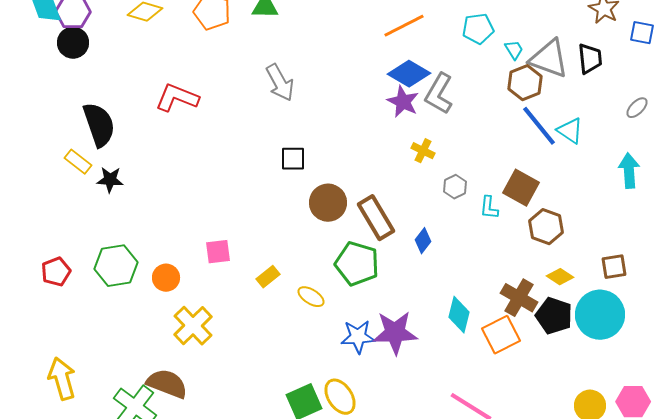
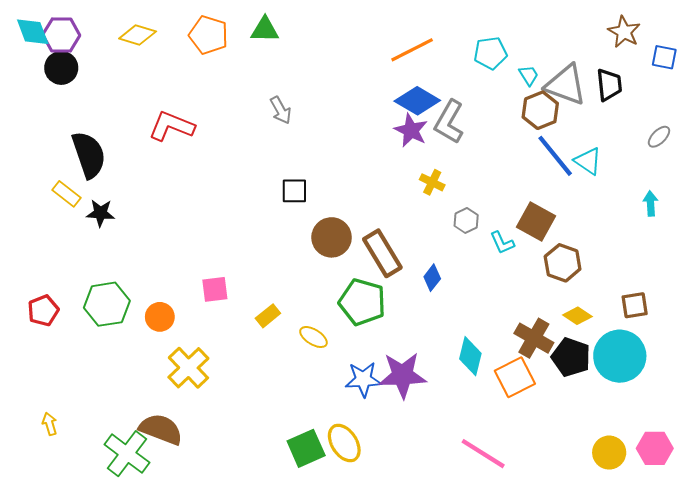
gray arrow: (280, 83) -> (281, 110), size x0.7
cyan arrow: (629, 171) -> (651, 203), size x0.7
cyan L-shape: (489, 208) -> (502, 243), turned -30
yellow arrow: (62, 379) -> (50, 424), size x0.5

